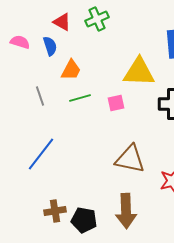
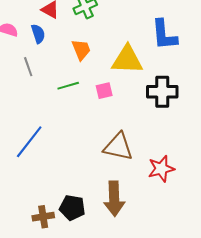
orange trapezoid: (71, 70) -> (81, 50), moved, turned -50
gray line: (40, 96) -> (28, 67), moved
brown cross: (55, 211) -> (43, 217), moved

